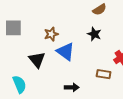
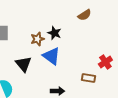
black star: (94, 34) -> (54, 33), moved

